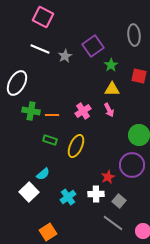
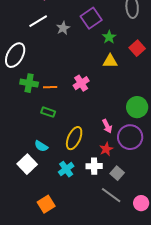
white line: (40, 49) -> (38, 21), turned -54
red square: (139, 76) -> (137, 48), turned 35
pink arrow: (109, 110) -> (107, 126), moved
yellow ellipse: (76, 146) -> (74, 138), moved
cyan semicircle: (43, 174) -> (41, 146), turned 72

